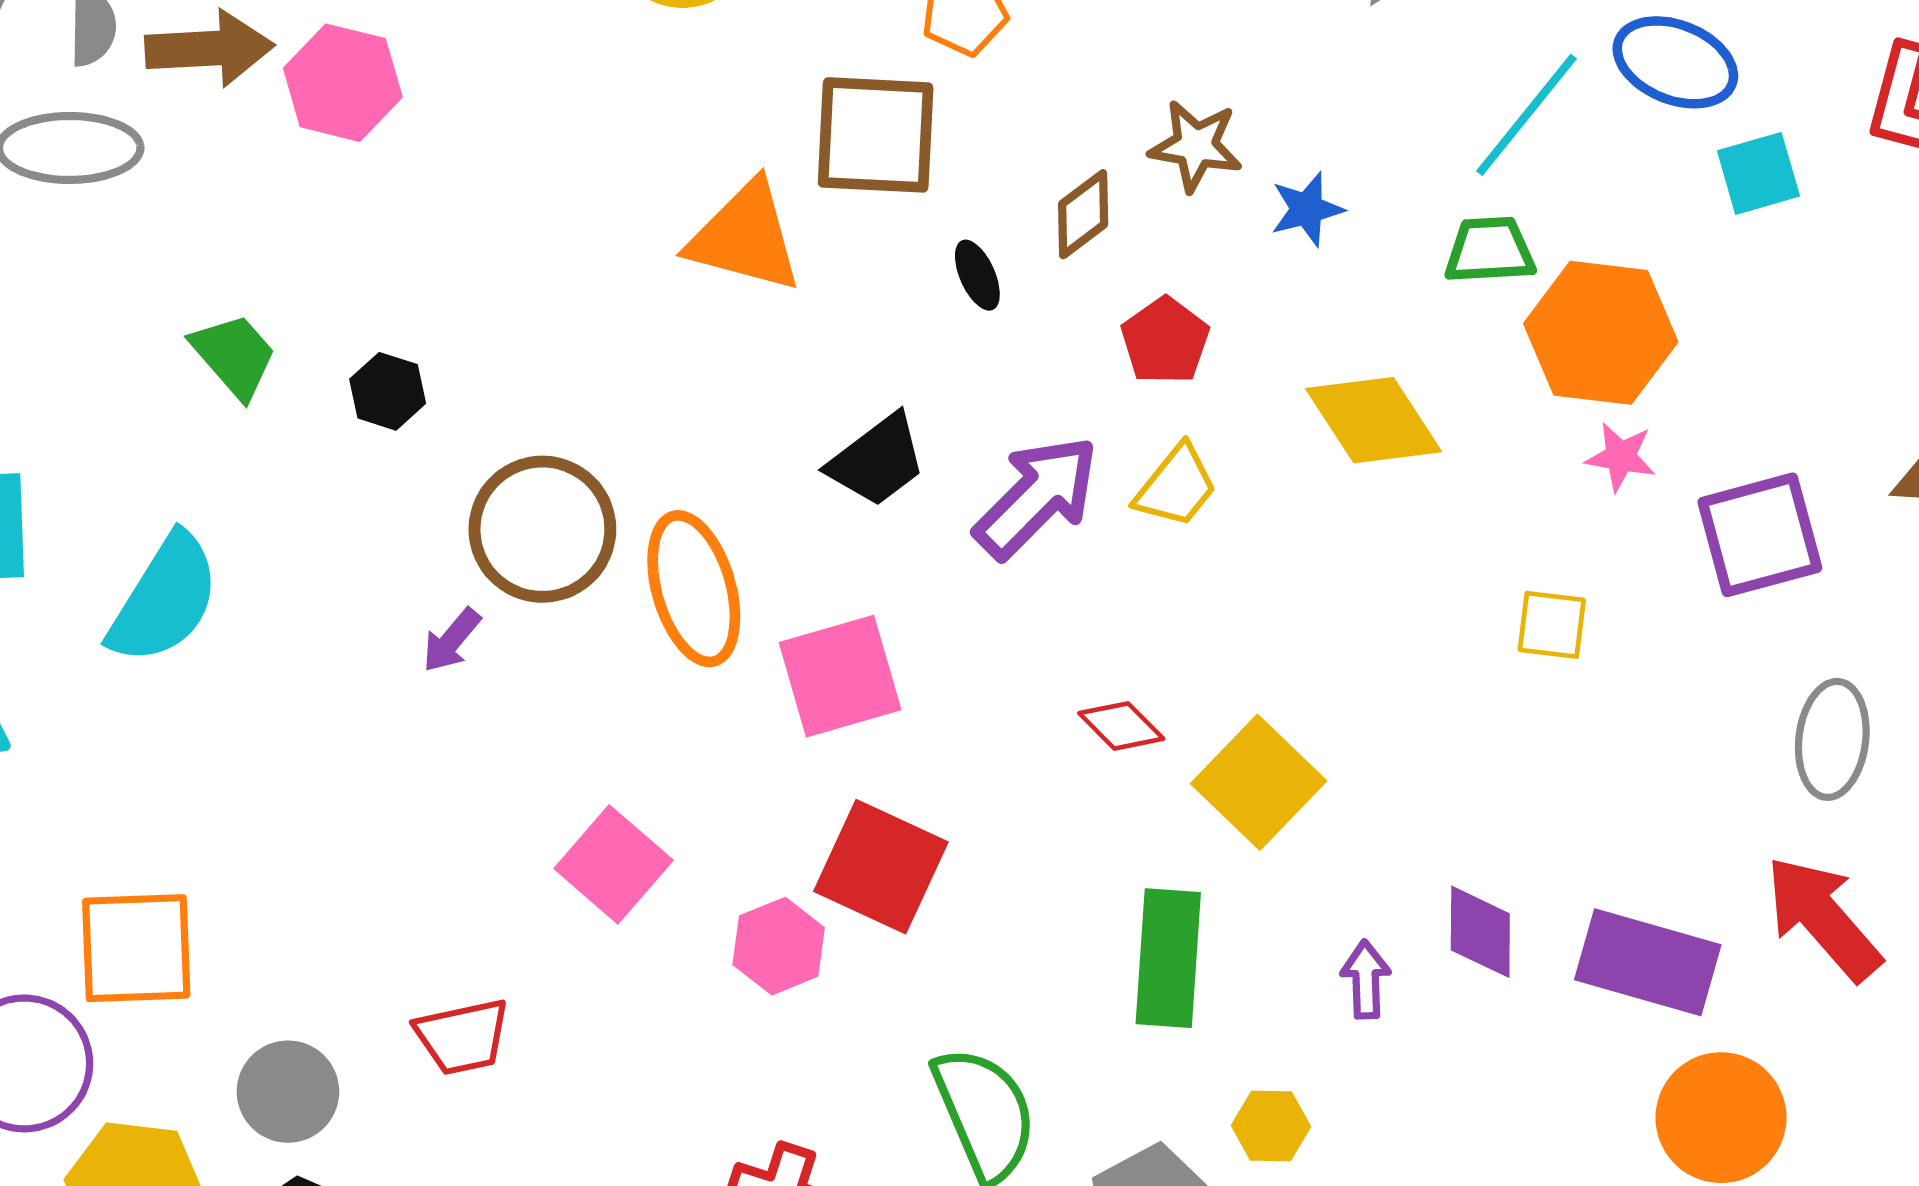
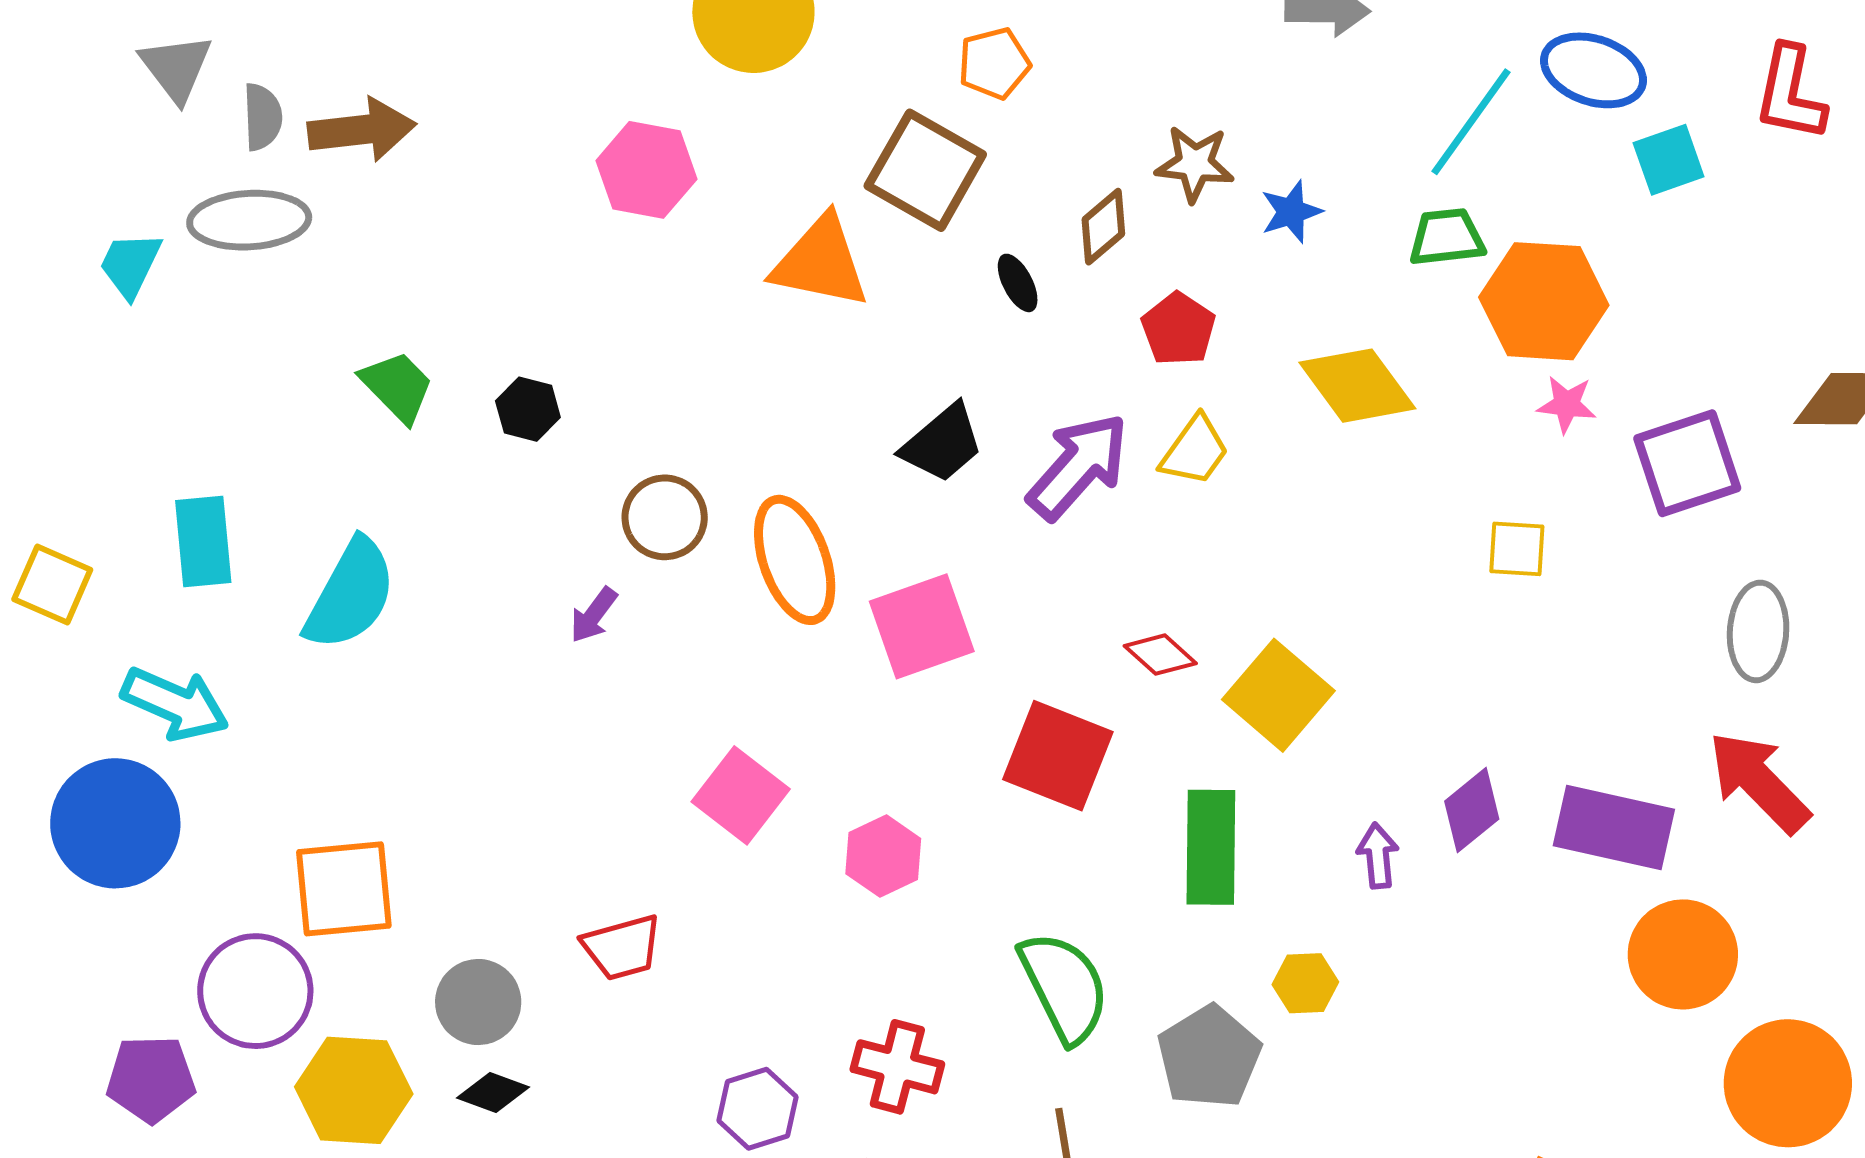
pink hexagon: (343, 83) -> (646, 170), moved
brown square: (876, 135) -> (925, 170), turned 30
brown circle: (542, 529) -> (665, 517), size x0.7
red square: (881, 867) -> (1058, 756), moved
purple diamond: (1480, 932) -> (1472, 810), turned 54

